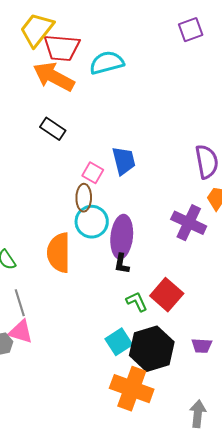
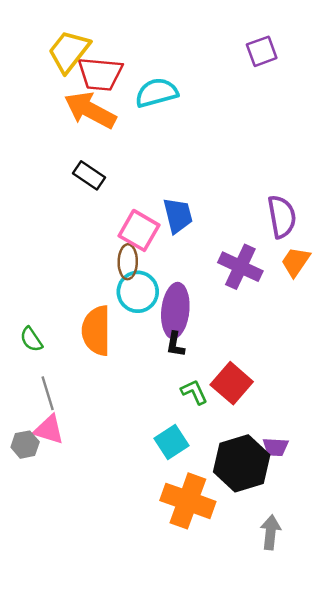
pink square: (93, 173) -> (139, 230), size x1.5
purple cross: (189, 223) -> (240, 267), moved
black hexagon: (152, 349) -> (242, 463), moved

